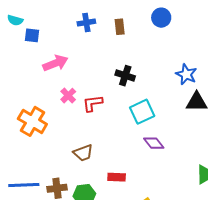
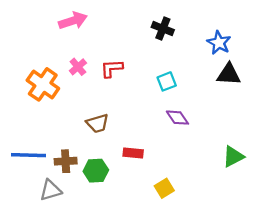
black cross: (125, 76) -> (163, 29), moved
pink cross: (68, 96) -> (78, 67), moved
cyan square: (142, 112) -> (167, 81), size x0.7

